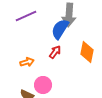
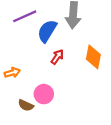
blue semicircle: (60, 29) -> (47, 31), moved
orange arrow: (27, 62) -> (12, 73), moved

